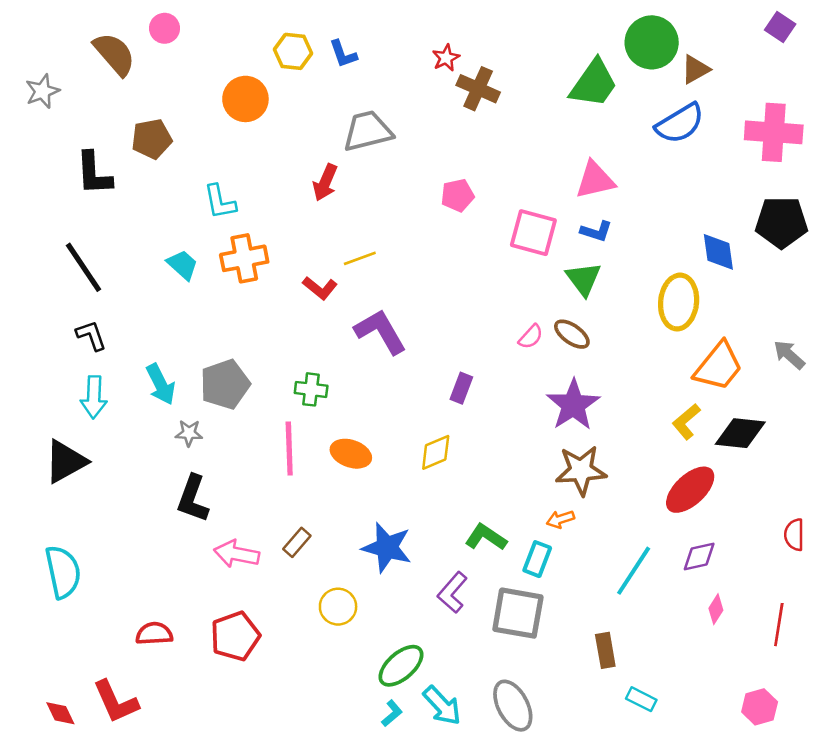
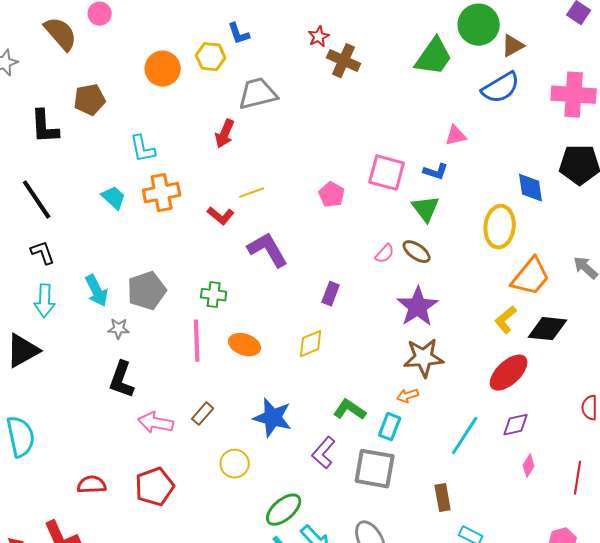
yellow hexagon: (293, 51) -> (211, 57), moved
pink triangle: (595, 180) -> (456, 136), moved, size x0.7
pink pentagon: (458, 195) -> (332, 195), moved, turned -30

